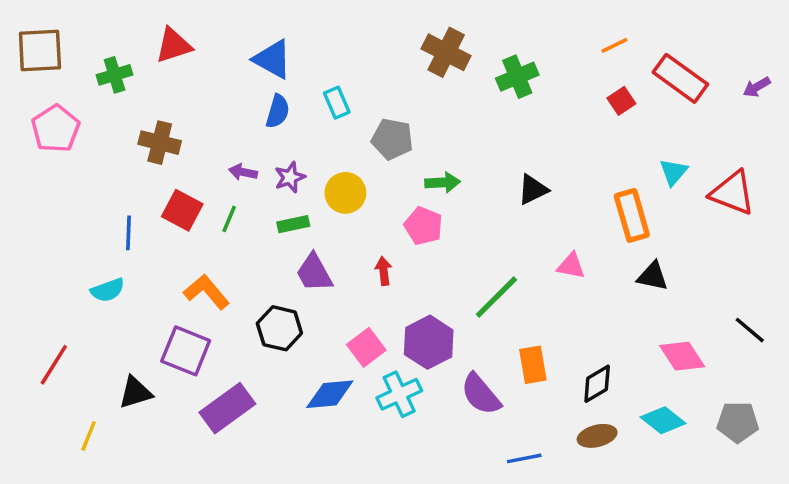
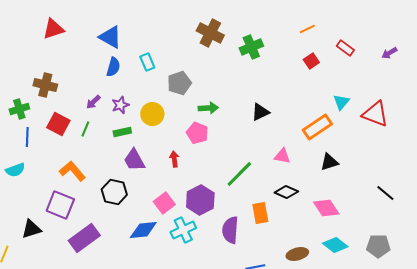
green cross: (115, 75) -> (19, 109), moved
red rectangle: (680, 78) -> (345, 48), size x0.6
gray pentagon: (392, 139) -> (179, 83), turned -30
purple arrow: (243, 172) -> (93, 102), turned -56
orange rectangle: (632, 215) -> (317, 127), turned 72
black triangle: (653, 276) -> (329, 162), turned -30
pink diamond: (682, 356) -> (326, 208), moved
black diamond: (597, 384) -> (286, 192), moved, turned 55
purple semicircle: (481, 394) -> (230, 230), turned 44

